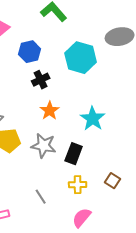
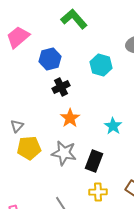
cyan hexagon: (81, 58) -> (101, 65), size x0.7
cyan star: (93, 119) -> (113, 126), size x0.7

